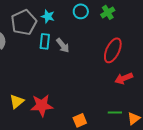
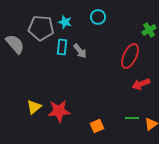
green cross: (108, 12) -> (149, 30), moved
gray pentagon: (24, 22) -> (41, 28), turned 30

